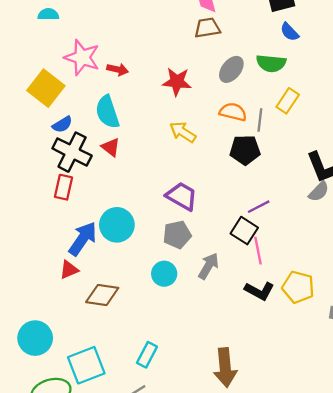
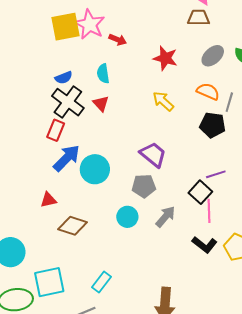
yellow square: (46, 88) -> (65, 27), moved, turned 32
cyan semicircle: (107, 112) -> (103, 74), size x0.7
blue arrow: (83, 239) -> (67, 158), moved

